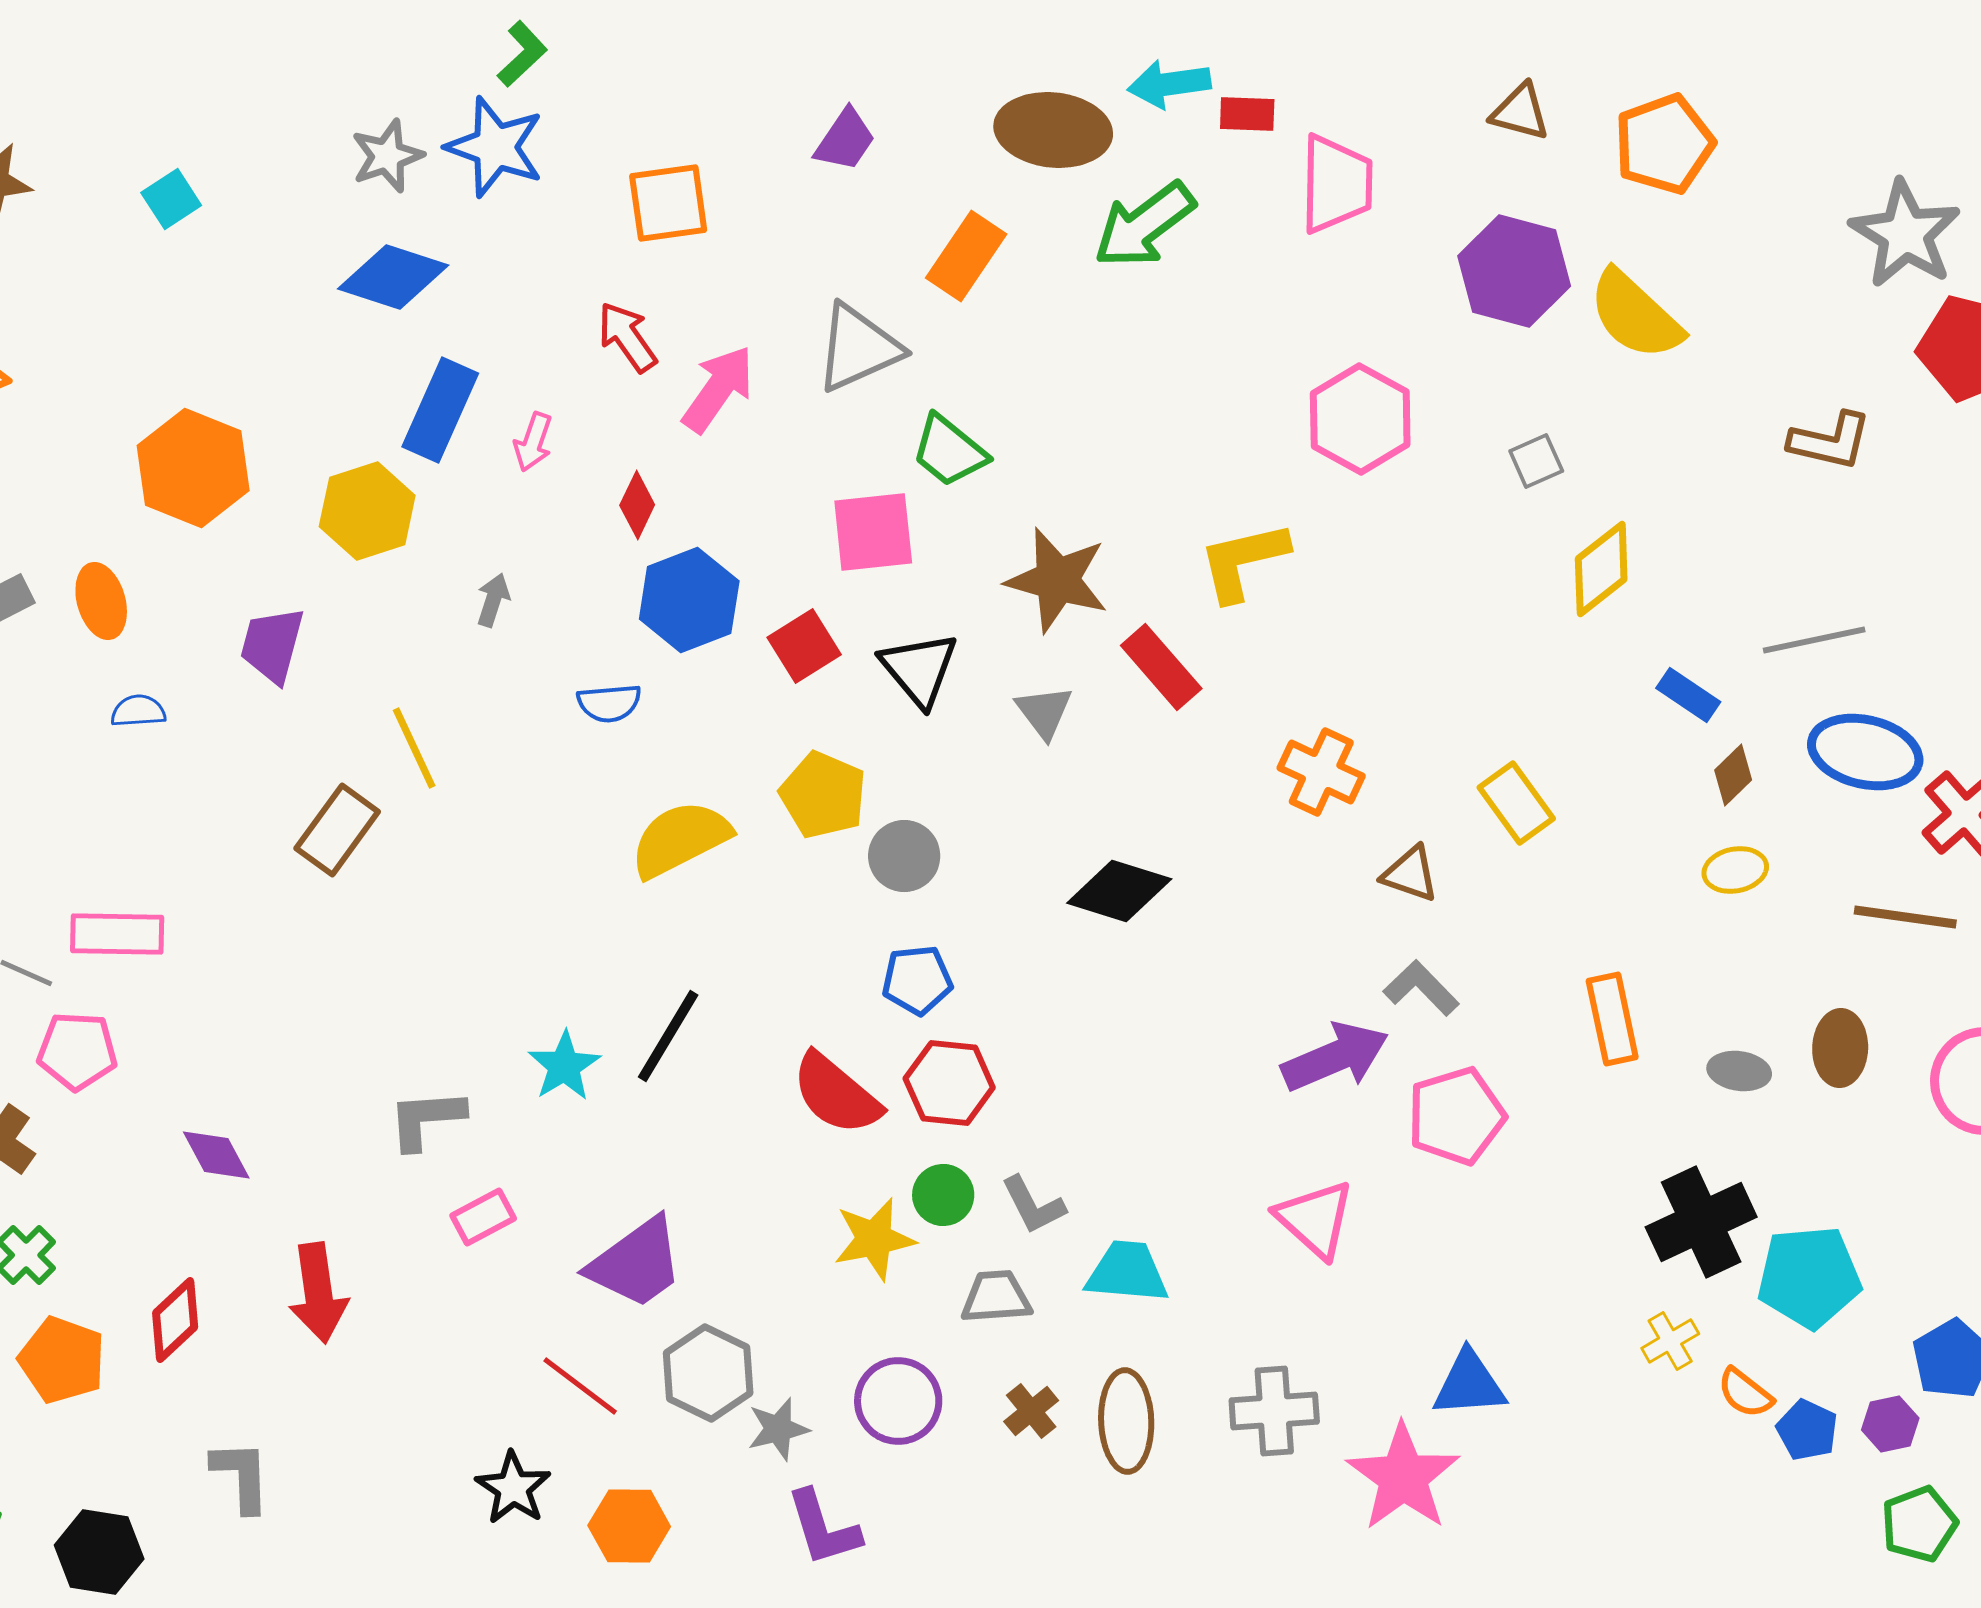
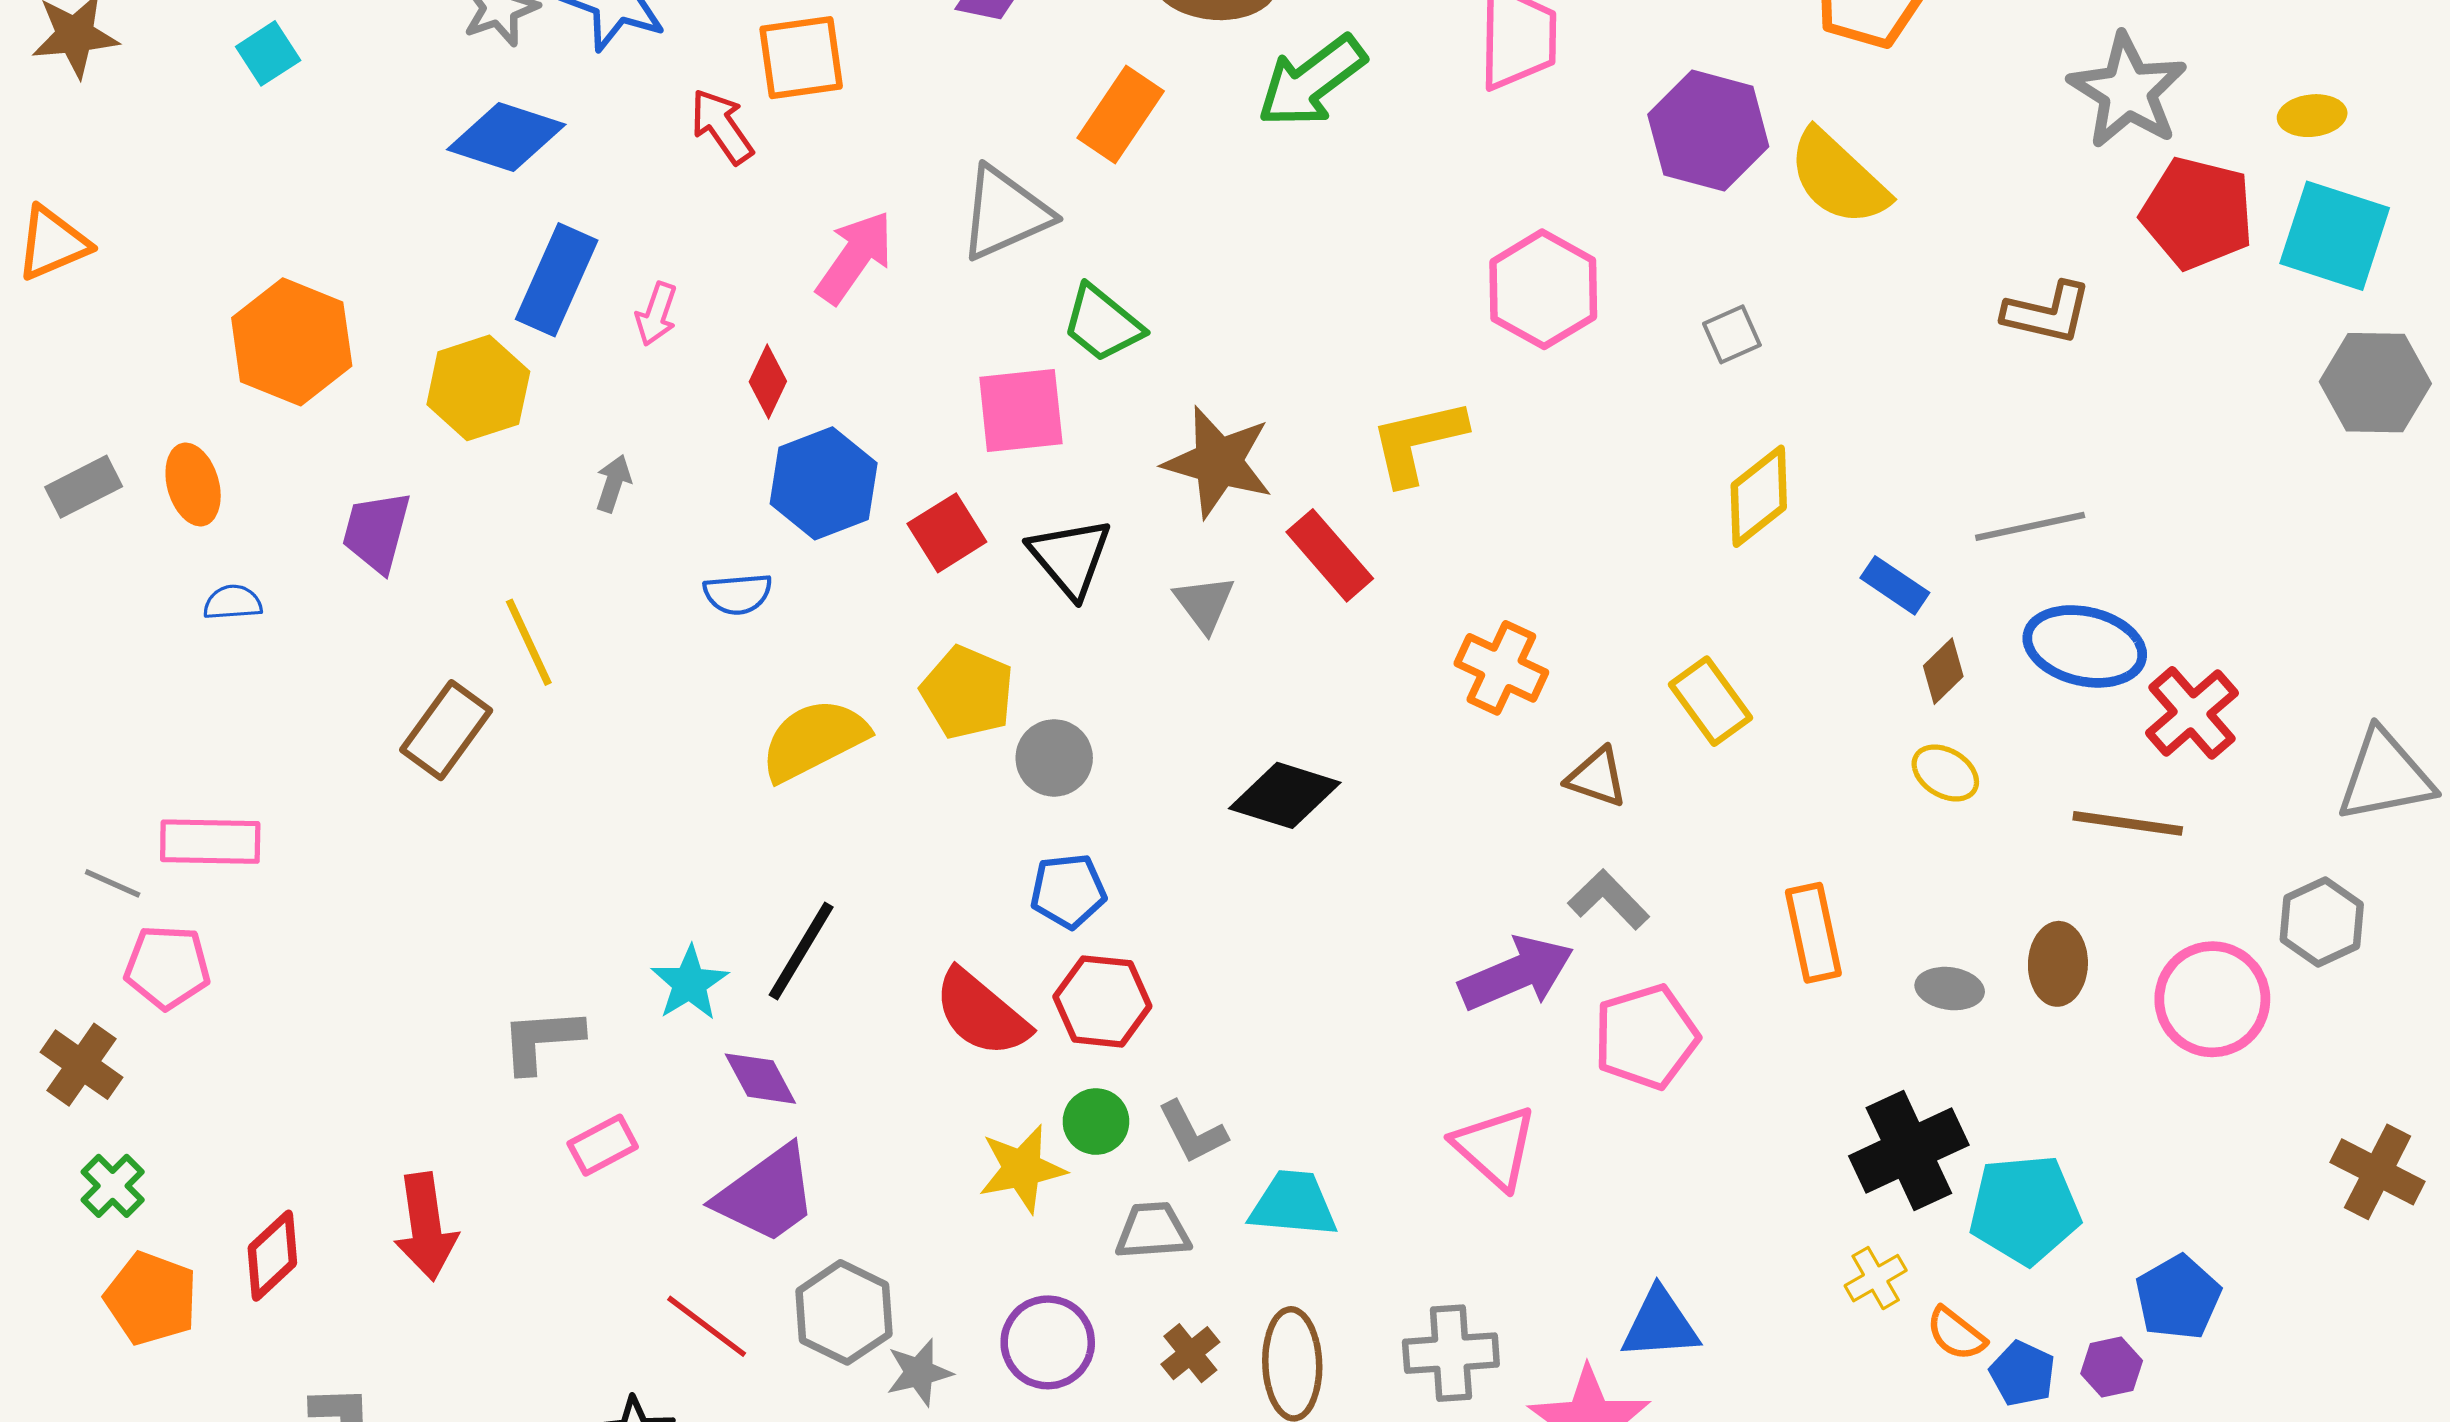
red arrow: (627, 337) -> (722, 126), moved
yellow diamond: (1601, 569) -> (1759, 496), moved
yellow ellipse: (1735, 870) -> (1945, 773), turned 42
purple diamond: (216, 1155) -> (760, 1079), moved

